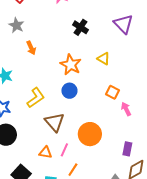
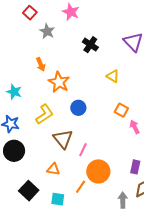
gray star: (16, 25) -> (47, 31), moved
orange star: (71, 65) -> (59, 82), moved
orange circle: (90, 134) -> (98, 171), moved
pink line: (64, 150) -> (83, 150), moved

